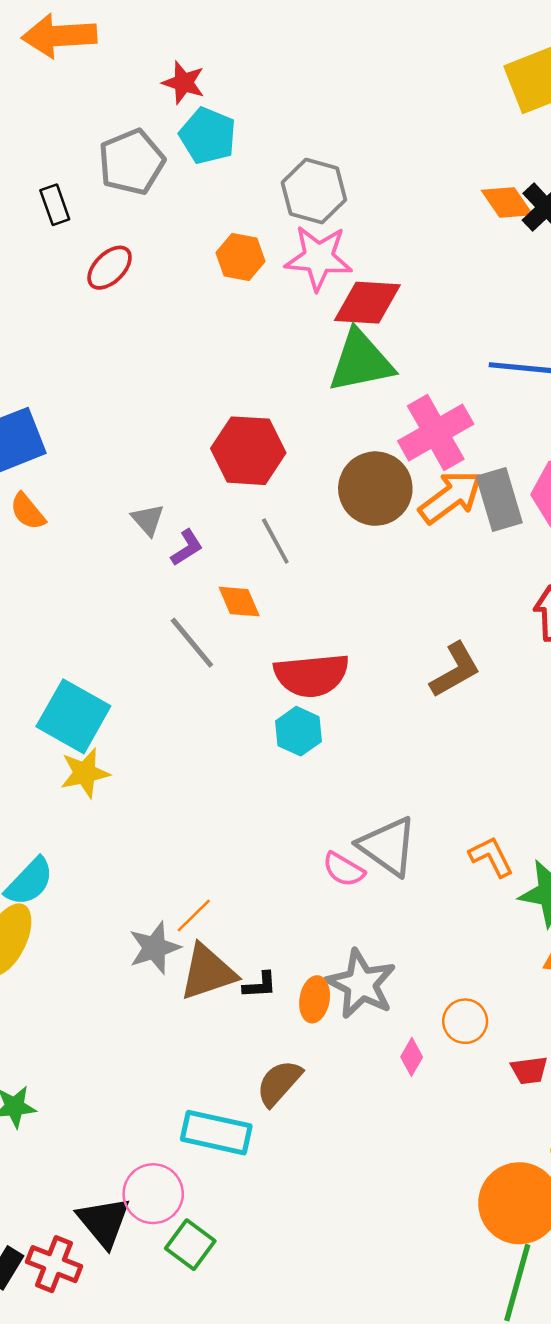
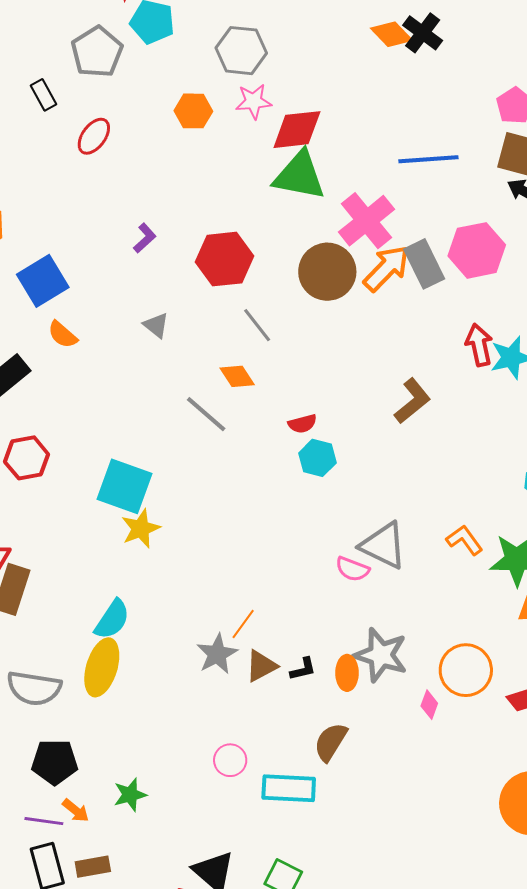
pink star: (319, 258) -> (254, 101), size x0.7
green triangle: (361, 361) -> (299, 176), turned 32
purple L-shape: (187, 548) -> (145, 238), moved
red semicircle: (312, 675) -> (302, 424), size x0.5
cyan hexagon: (299, 731) -> (317, 458), moved
brown triangle: (208, 972) -> (261, 666), size x0.7
orange circle: (465, 1021) -> (466, 670), size x1.5
pink circle: (153, 1194) -> (230, 760), moved, size x0.7

